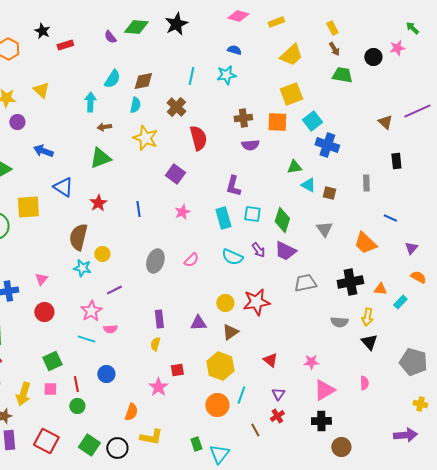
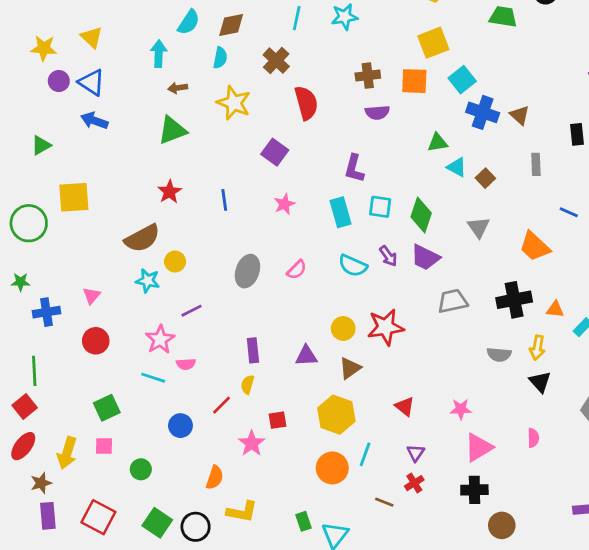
brown triangle: (385, 122) -> (520, 115), moved
blue triangle: (63, 187) -> (92, 82), moved
brown square: (329, 193) -> (485, 178), turned 32
brown semicircle: (78, 237) -> (142, 238), turned -132
red line: (76, 384) -> (221, 405), moved, turned 56
brown line: (255, 430) -> (384, 502), turned -40

